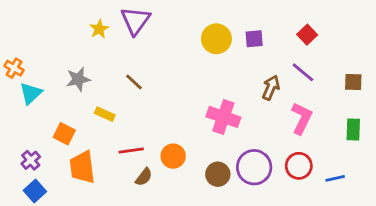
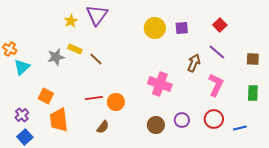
yellow rectangle: (105, 114) -> (75, 49), moved
red line: (131, 150) -> (94, 98), moved
orange circle: (173, 156) -> (116, 102), moved
purple circle: (254, 167) -> (182, 120), size x0.6

